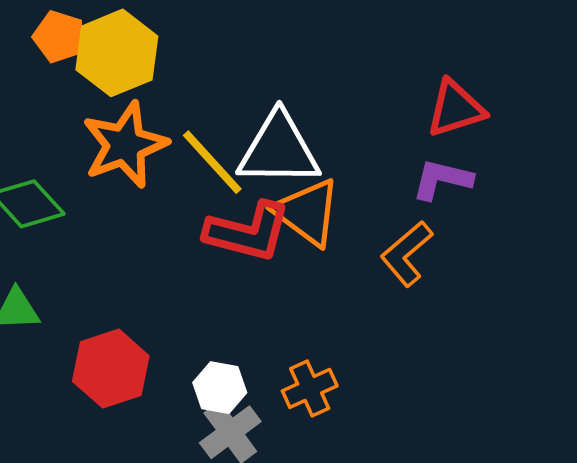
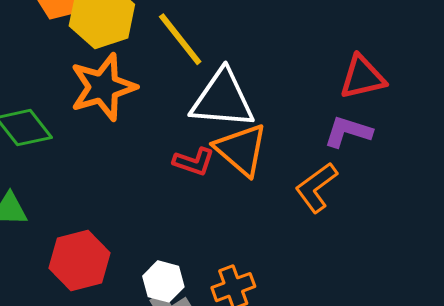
yellow line: (212, 162) -> (180, 39), moved
red L-shape: (248, 232) -> (194, 162), size x0.6

